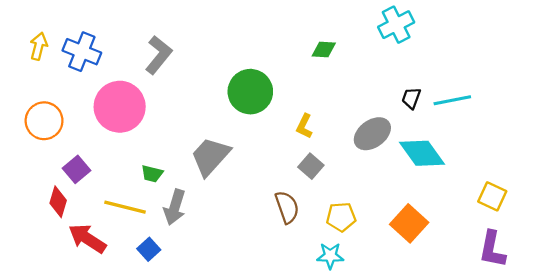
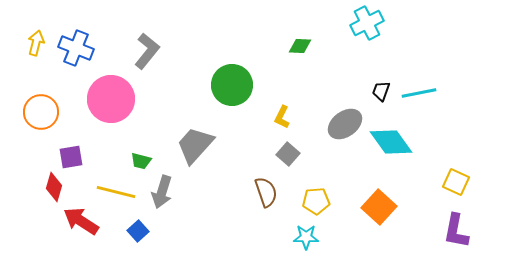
purple square: (76, 169) -> (71, 157), turned 30

